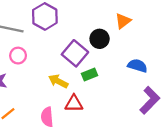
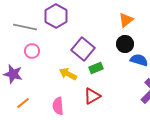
black circle: (100, 39) -> (125, 44), moved
red triangle: (74, 104) -> (92, 96), moved, turned -30

